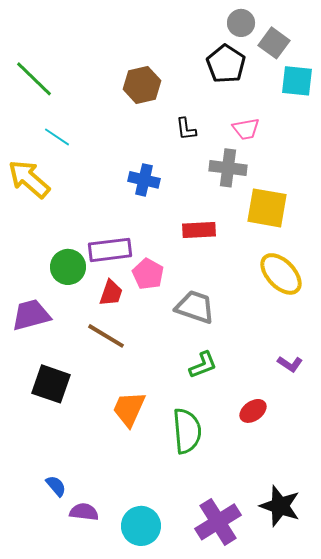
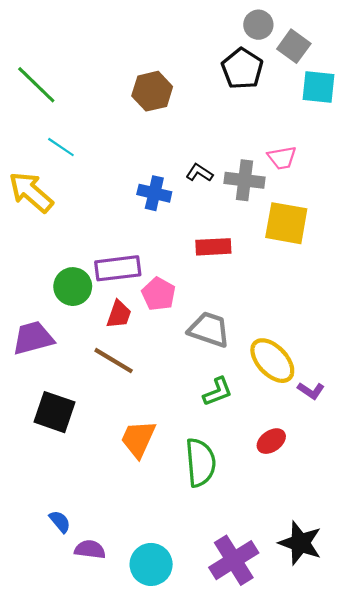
black L-shape: (186, 129) -> (199, 173), moved, turned 130
pink trapezoid: (246, 129) -> (282, 158), moved
yellow ellipse: (281, 274) -> (272, 361), moved

